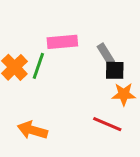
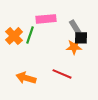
orange star: (124, 94) -> (74, 47), moved
red line: (107, 124) -> (62, 74), moved

